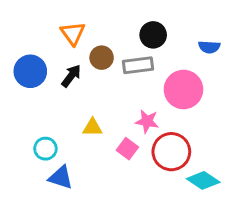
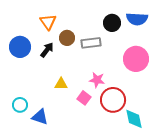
black circle: (153, 35) -> (112, 23), moved
blue semicircle: (209, 47) -> (137, 19), moved, size x1.5
pink circle: (183, 89) -> (136, 59), moved
cyan circle: (45, 149) -> (20, 105), moved
cyan diamond: (203, 180) -> (134, 119), turned 45

